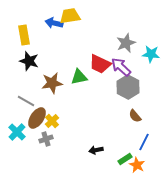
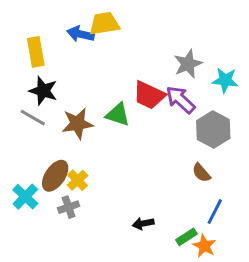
green triangle: (79, 77) -> (118, 115), turned 30
gray hexagon: (128, 87) -> (213, 130), moved
gray line: (26, 101) -> (33, 118), moved

